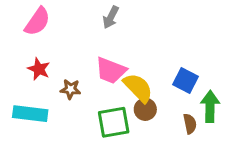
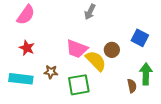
gray arrow: (111, 17) -> (90, 12), moved
blue square: (186, 81) -> (140, 38), moved
brown star: (70, 89) -> (51, 72), moved
brown circle: (145, 109) -> (112, 50), moved

